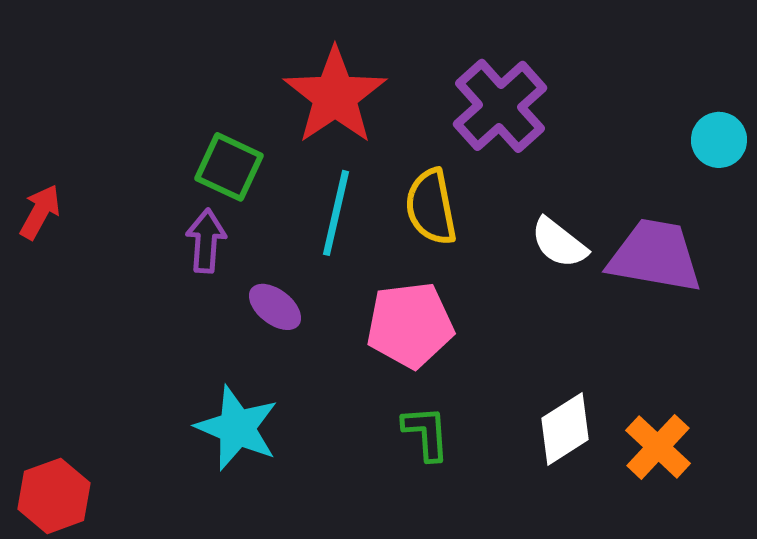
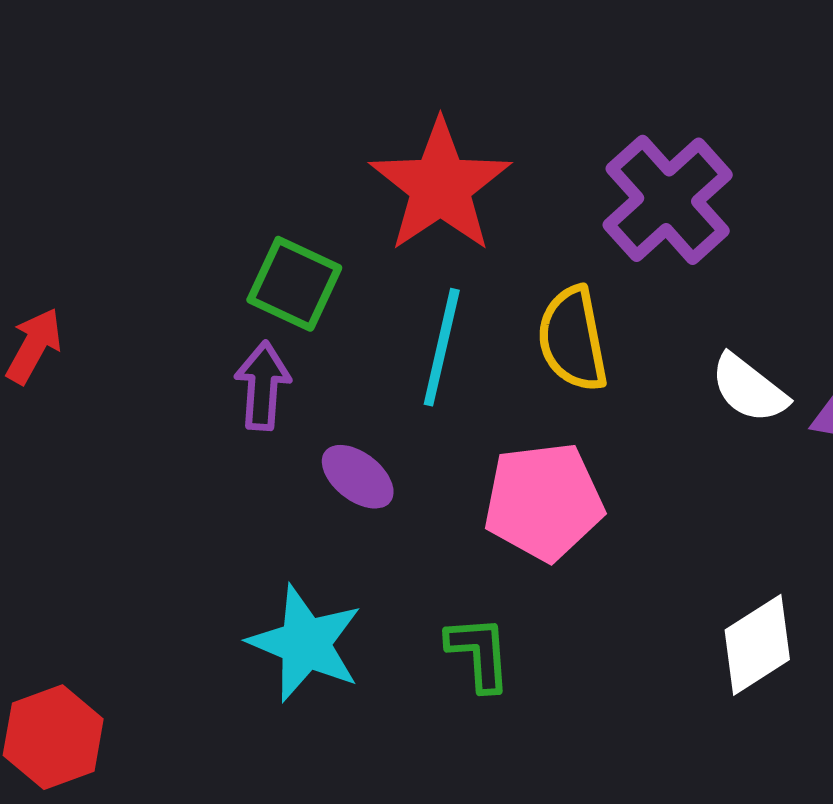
green L-shape: (426, 433) -> (479, 653), moved

